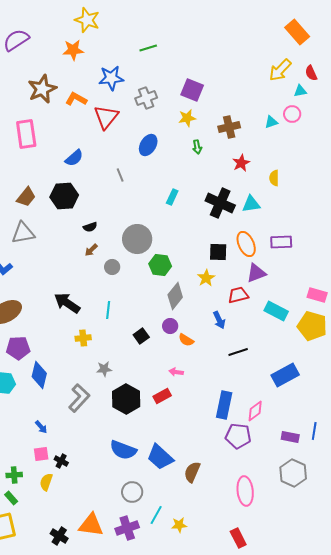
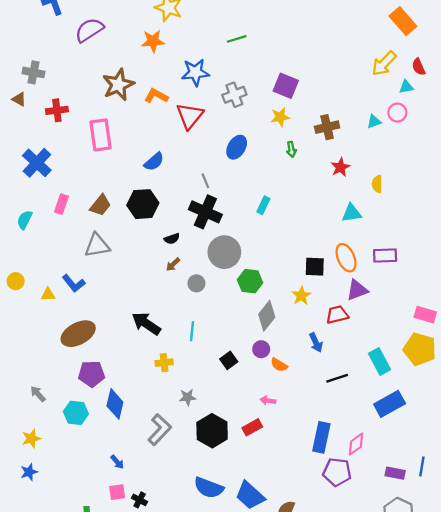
black cross: (220, 203) -> (205, 212), moved
cyan rectangle: (276, 311) -> (380, 362), moved, turned 35

